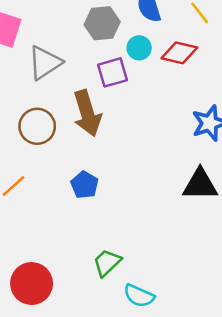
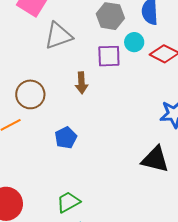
brown arrow: (87, 113) -> (82, 83), size x0.6
brown circle: (37, 126) -> (30, 94), moved

